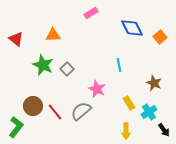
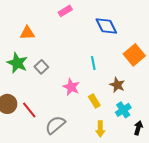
orange square: (160, 37) -> (134, 55), moved, size x1.5
brown star: (154, 83) -> (117, 85), moved
yellow rectangle: (129, 103) -> (94, 101), moved
gray semicircle: (81, 111) -> (55, 125), moved
black arrow: (164, 130) -> (138, 128), turned -128

